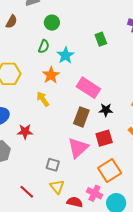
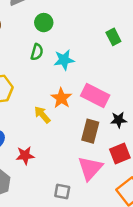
green rectangle: (101, 39) -> (113, 37), moved
cyan star: (66, 55) -> (64, 60), turned 30
orange star: (51, 75) -> (61, 98), moved

